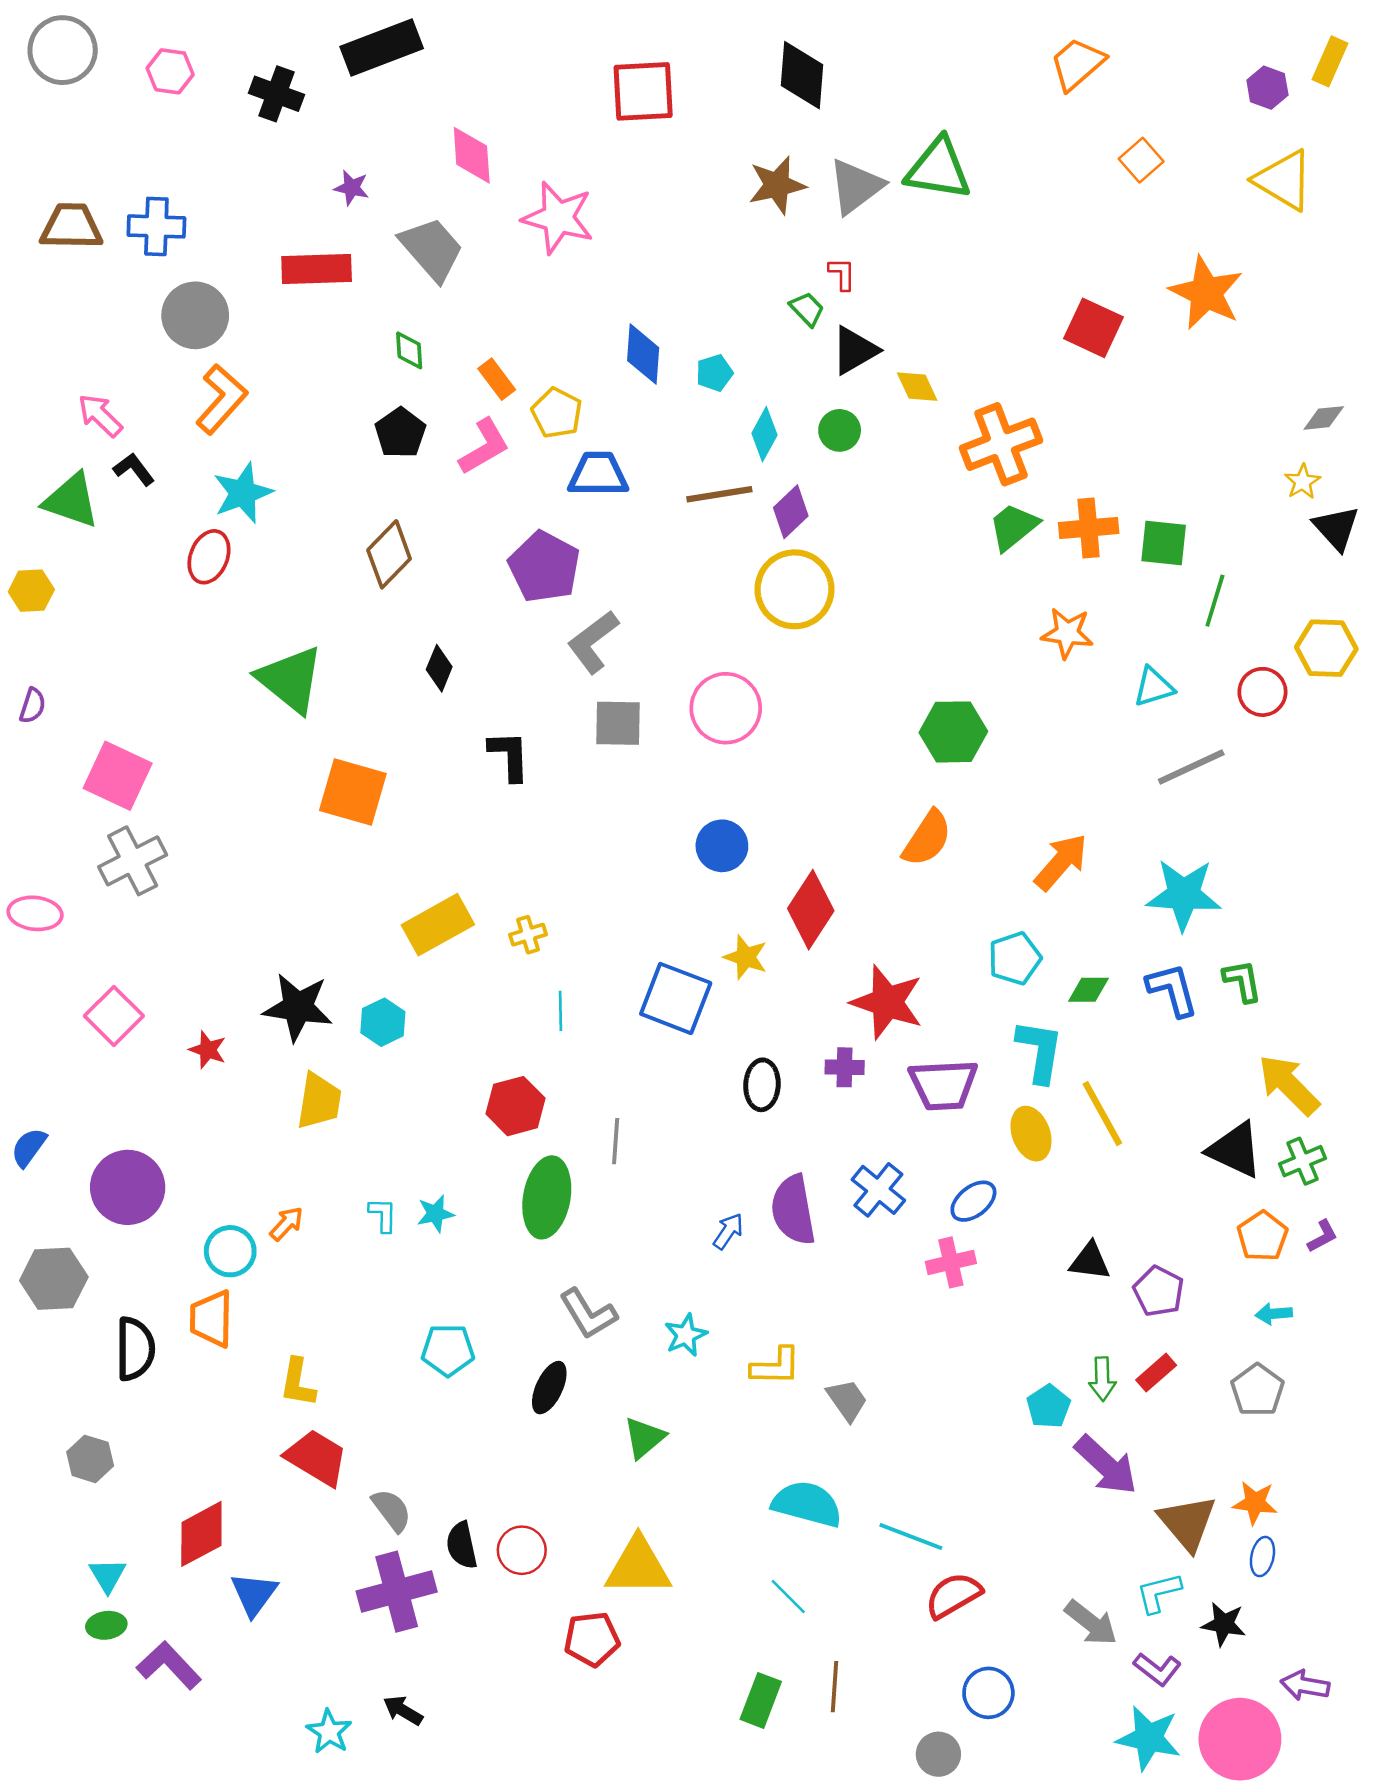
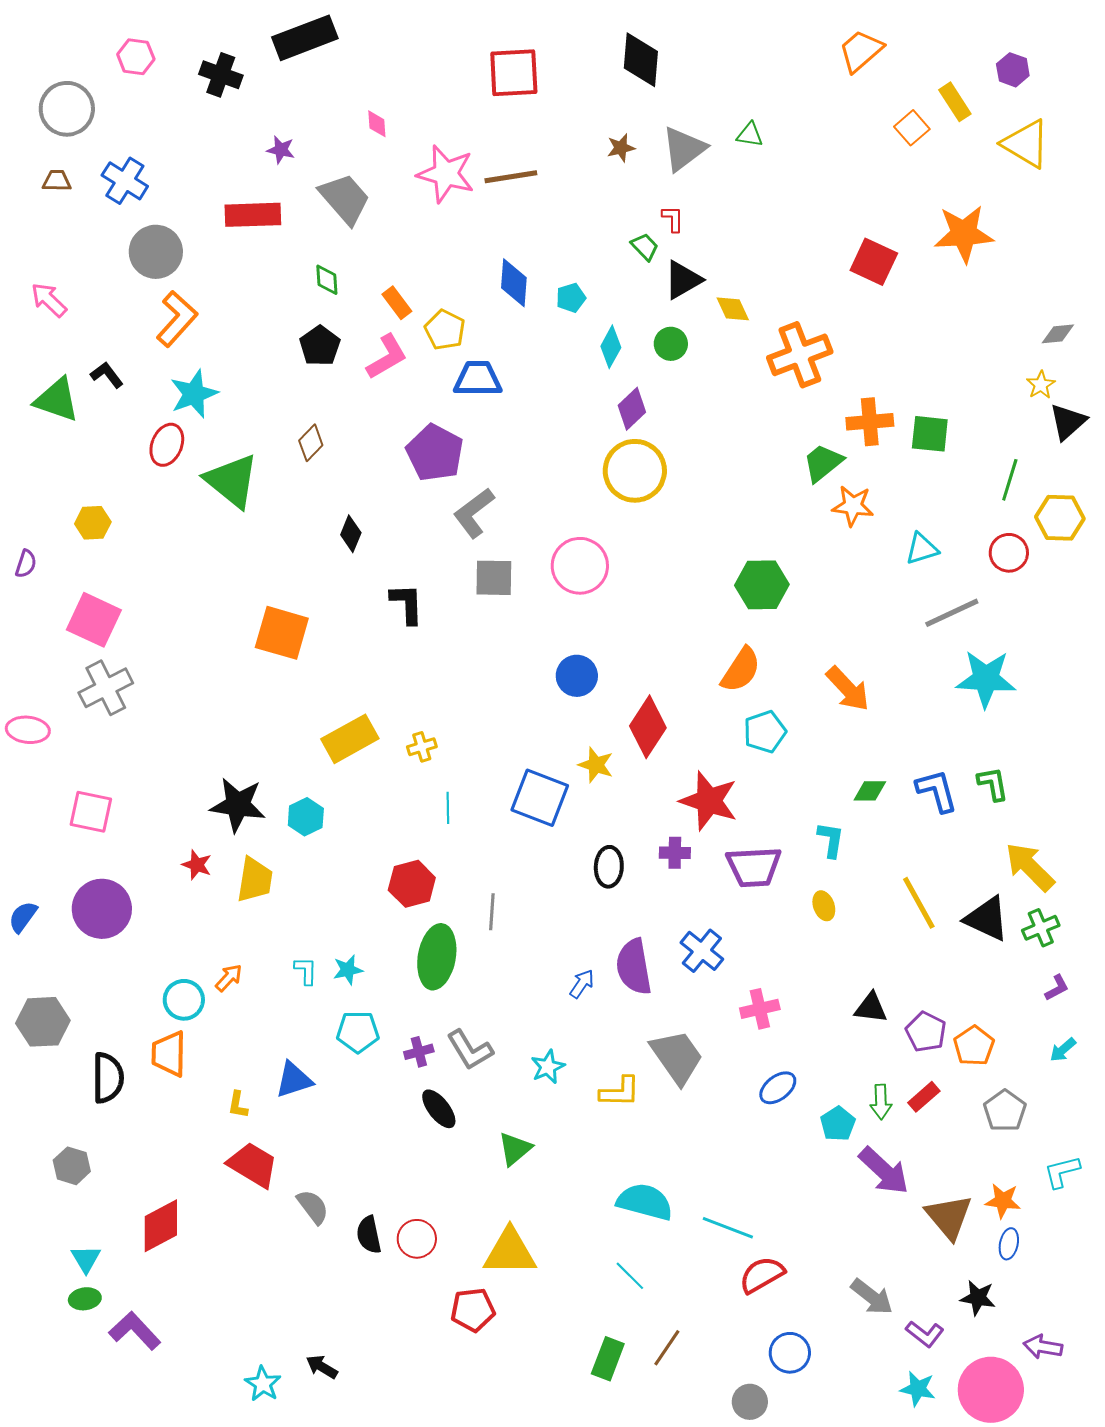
gray circle: (63, 50) -> (67, 109), moved
yellow rectangle: (1330, 61) -> (955, 102), moved, turned -57
pink diamond: (472, 155) -> (377, 124), size x0.6
green triangle: (938, 169) -> (750, 135), size x0.5
brown star: (777, 185) -> (621, 148), size x0.6
brown trapezoid: (71, 226) -> (57, 181), size x0.6
blue cross: (156, 226) -> (125, 181), turned 30
orange star: (1206, 293) -> (964, 234), turned -30
pink arrow: (100, 415) -> (49, 300), moved
brown line: (719, 494) -> (511, 177), moved
green trapezoid: (1013, 527) -> (823, 463), moved
black triangle: (1336, 528) -> (1068, 422), turned 30
brown diamond: (389, 554) -> (311, 443), size x0.7
yellow hexagon: (31, 591) -> (93, 523), moved
green line: (1215, 601) -> (1010, 480), moved
green triangle: (290, 679) -> (232, 481), moved
orange arrow: (1061, 862) -> (848, 689), turned 96
cyan star: (1184, 895) -> (986, 679), moved
cyan pentagon: (1015, 958) -> (765, 732), moved
pink square: (114, 1016) -> (91, 812), turned -33
red star: (208, 1050) -> (197, 865), moved
cyan L-shape: (1040, 1051) -> (831, 840), size x0.7
yellow line: (1102, 1114) -> (919, 903), moved
yellow ellipse: (1031, 1134) -> (824, 906), size x0.7
purple circle: (128, 1187) -> (102, 909), moved
blue ellipse: (973, 1201) -> (778, 1088), moved
orange pentagon: (1262, 1236) -> (974, 1046), moved
cyan arrow: (1274, 1314) -> (1063, 1050), moved, turned -36
cyan pentagon: (448, 1350) -> (358, 1032), moved
yellow L-shape: (298, 1383) -> (238, 1105), size x0.7
black ellipse: (549, 1388) -> (439, 1109), turned -63
gray trapezoid: (847, 1400) -> (677, 1057), moved, size x1.6
purple cross: (397, 1592) -> (419, 1052), moved, size x0.5
cyan L-shape: (1159, 1593) -> (1062, 1172), moved
blue triangle: (254, 1594) -> (294, 1080), moved, turned 36
brown line: (835, 1687) -> (667, 1348), turned 30
cyan star: (1149, 1738) -> (918, 1389), size x0.7

